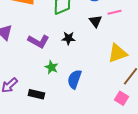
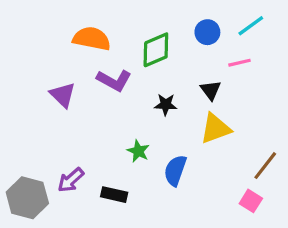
black triangle: (95, 21) -> (211, 90), moved
purple L-shape: (38, 41) -> (114, 80), moved
yellow triangle: (117, 53) -> (215, 129), moved

